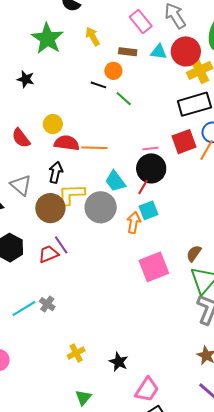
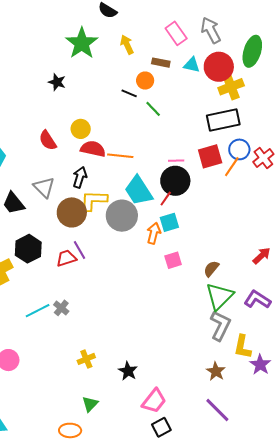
cyan trapezoid: (115, 181) -> (139, 191), size x1.4
pink square: (154, 267) -> (173, 260), moved, size x0.6

